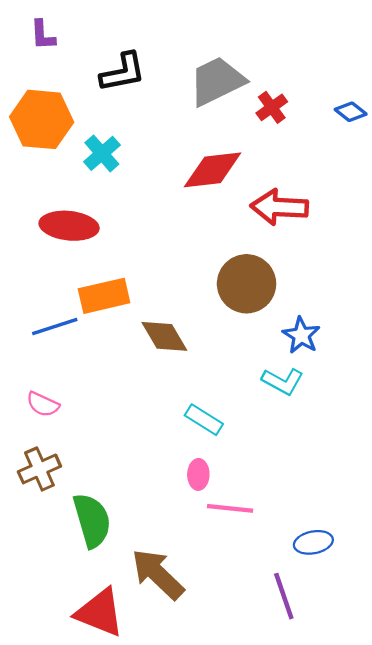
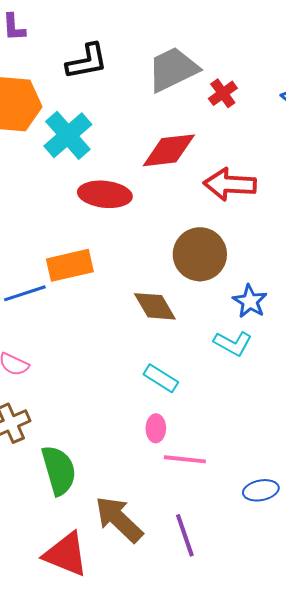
cyan cross: (102, 153) -> (68, 135), size x1.4
red ellipse: (69, 226) -> (105, 194), moved
brown diamond: (164, 336) -> (155, 306), moved
purple line: (284, 596) -> (185, 535), moved

